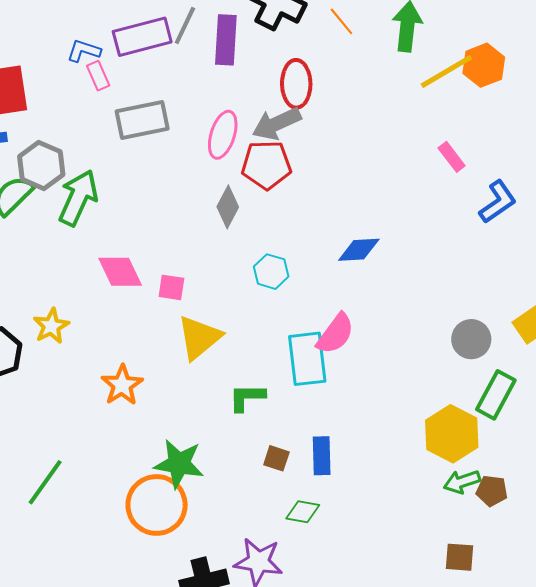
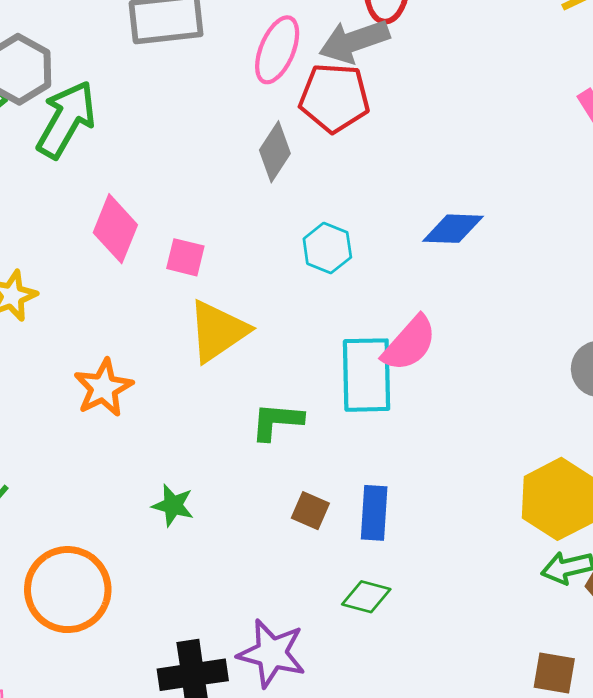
pink diamond: (120, 272) -> (115, 229), turned 42
green star: (179, 464) -> (173, 505), size x0.6
orange circle: (157, 505) -> (68, 590), moved
green diamond: (303, 512) -> (366, 597), moved

